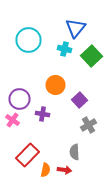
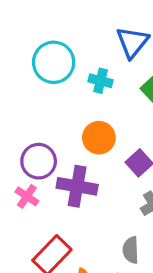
cyan cross: (64, 49) -> (101, 81), moved
purple cross: (42, 114) -> (77, 186), size x1.6

